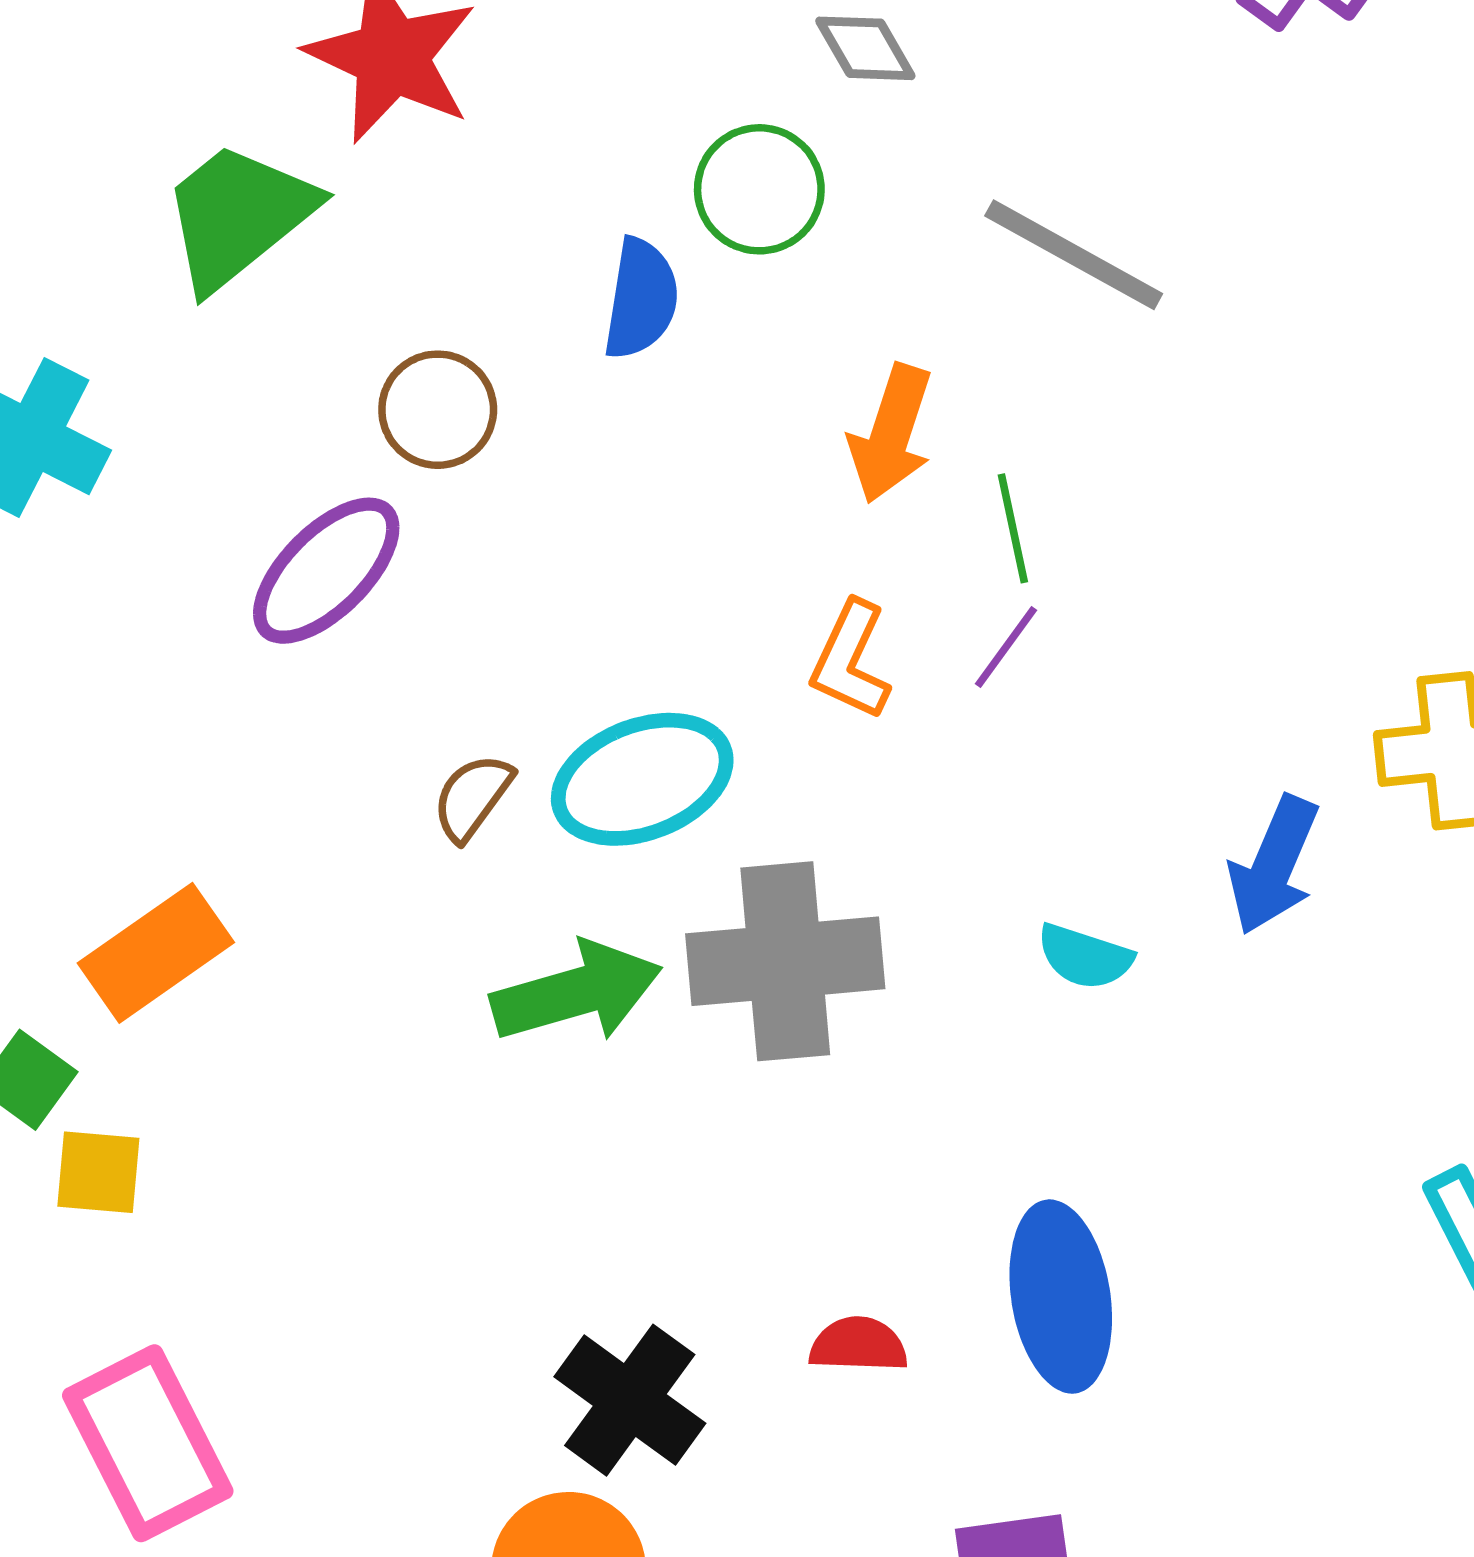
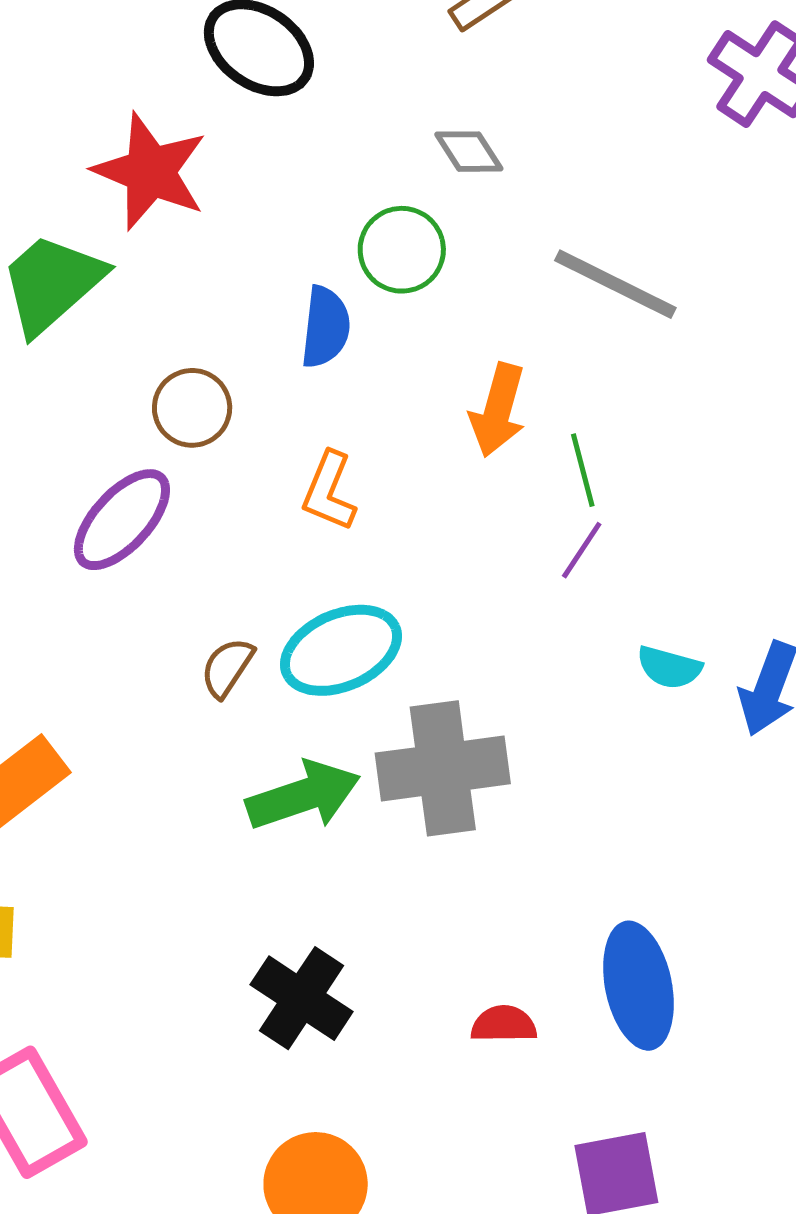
orange L-shape: (851, 660) -> (329, 491), moved
cyan semicircle: (1085, 957) -> (669, 667), moved
black cross: (630, 1400) -> (302, 998), moved

